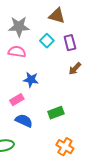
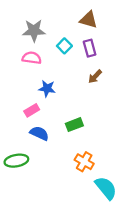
brown triangle: (57, 16) -> (89, 20), moved

